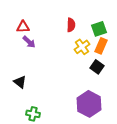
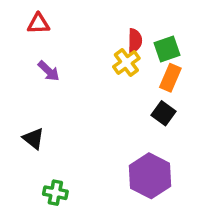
red semicircle: (71, 25) -> (135, 41), moved
red triangle: (23, 27) -> (38, 24), moved
yellow cross: (82, 47) -> (126, 63), moved

